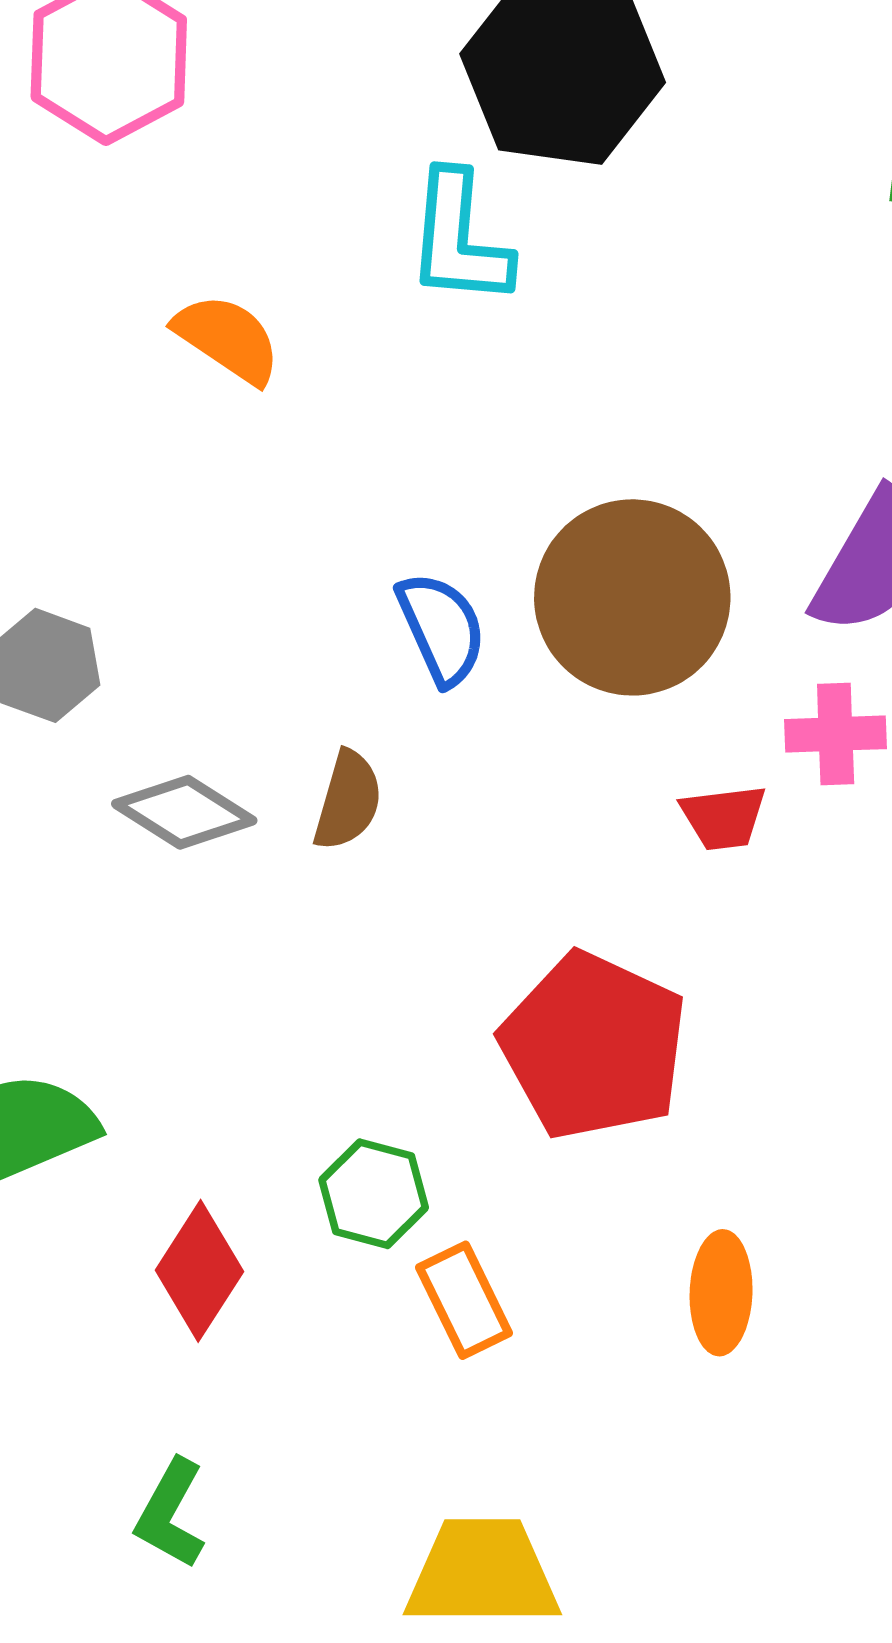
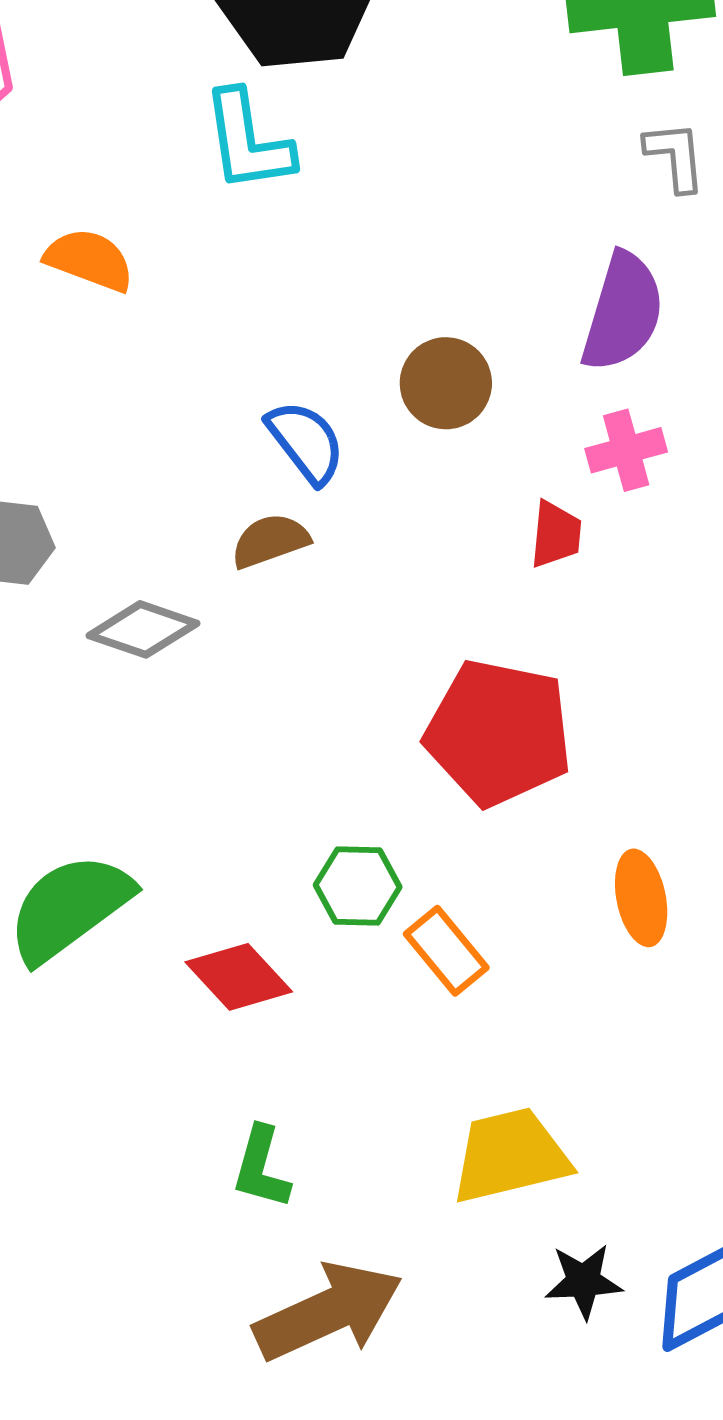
brown circle: (632, 597) -> (446, 383), size x0.6
brown semicircle: (348, 801) -> (270, 541), moved, turned -112
red trapezoid: (724, 817) -> (556, 534), turned -64
red diamond: (199, 1271) -> (239, 977), turned -62

